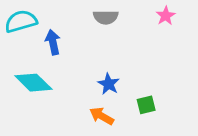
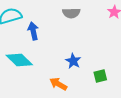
orange arrow: (102, 116) -> (58, 84), moved

